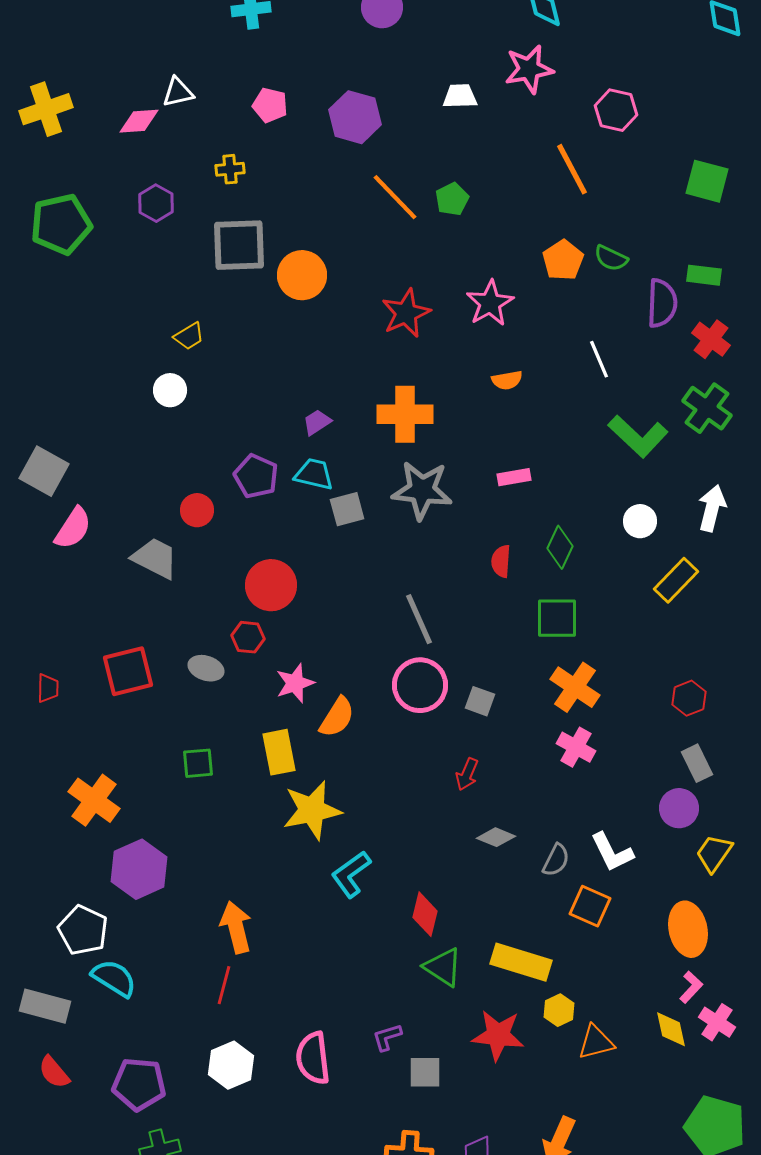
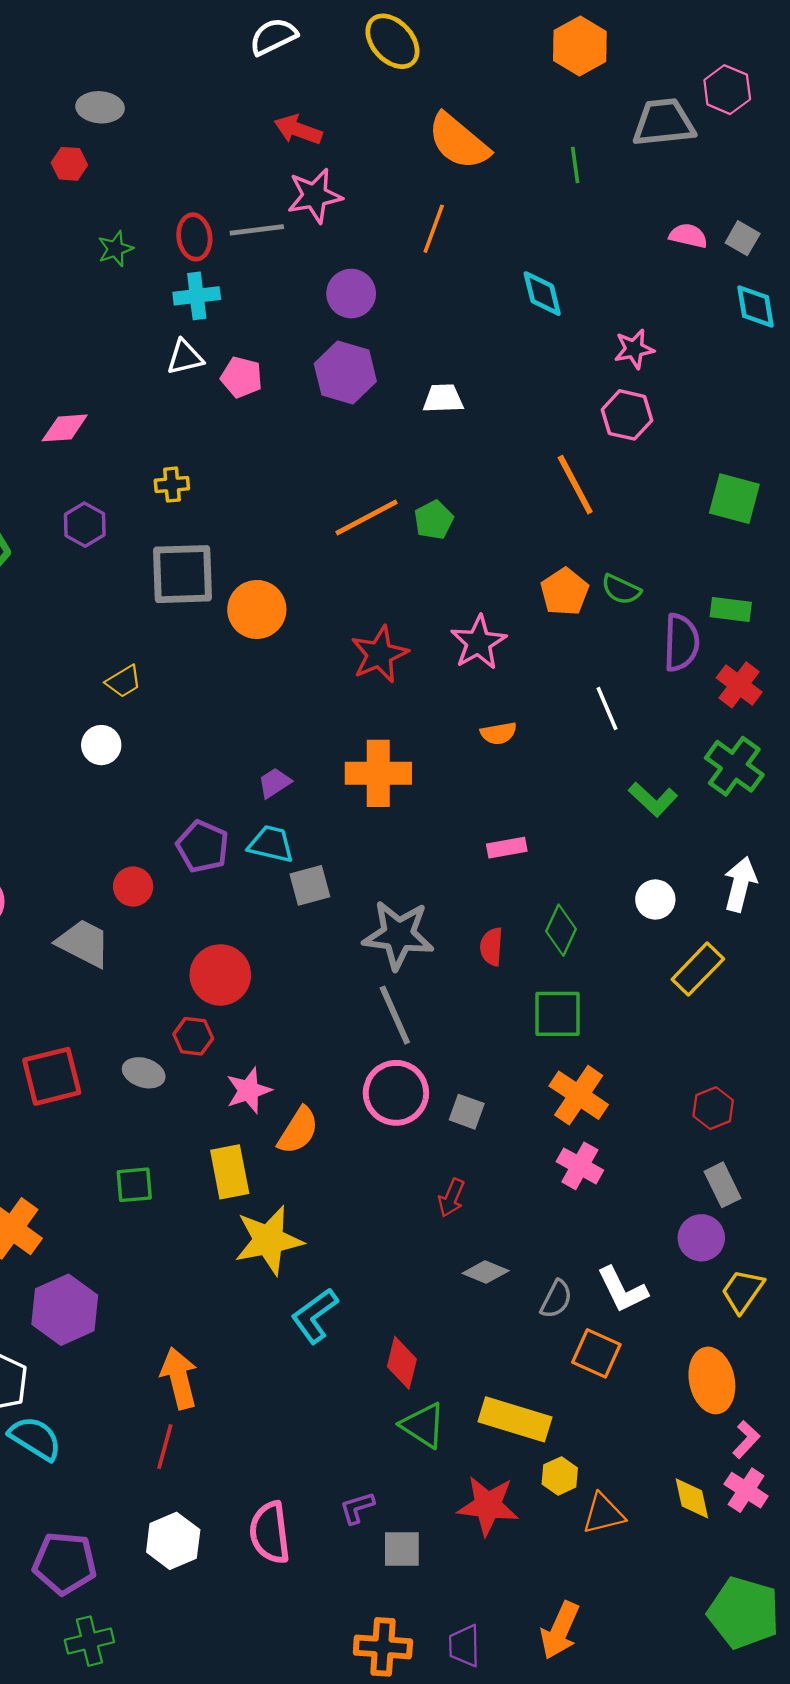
pink star: (529, 69) -> (634, 349), moved, size x0.7
white triangle: (178, 92) -> (185, 357), moved
pink pentagon: (270, 105) -> (242, 377), moved
purple hexagon: (355, 117) -> (345, 373), moved
orange line: (395, 197) -> (366, 518), turned -74
green L-shape: (638, 436) -> (653, 799), size x0.7
gray star: (422, 490) -> (398, 935), moved
pink L-shape: (691, 987) -> (746, 1439), moved

